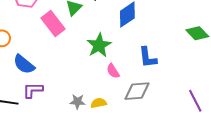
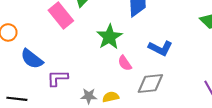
blue L-shape: (148, 57) -> (160, 48), turned -55
purple L-shape: (33, 90) -> (58, 78), moved

